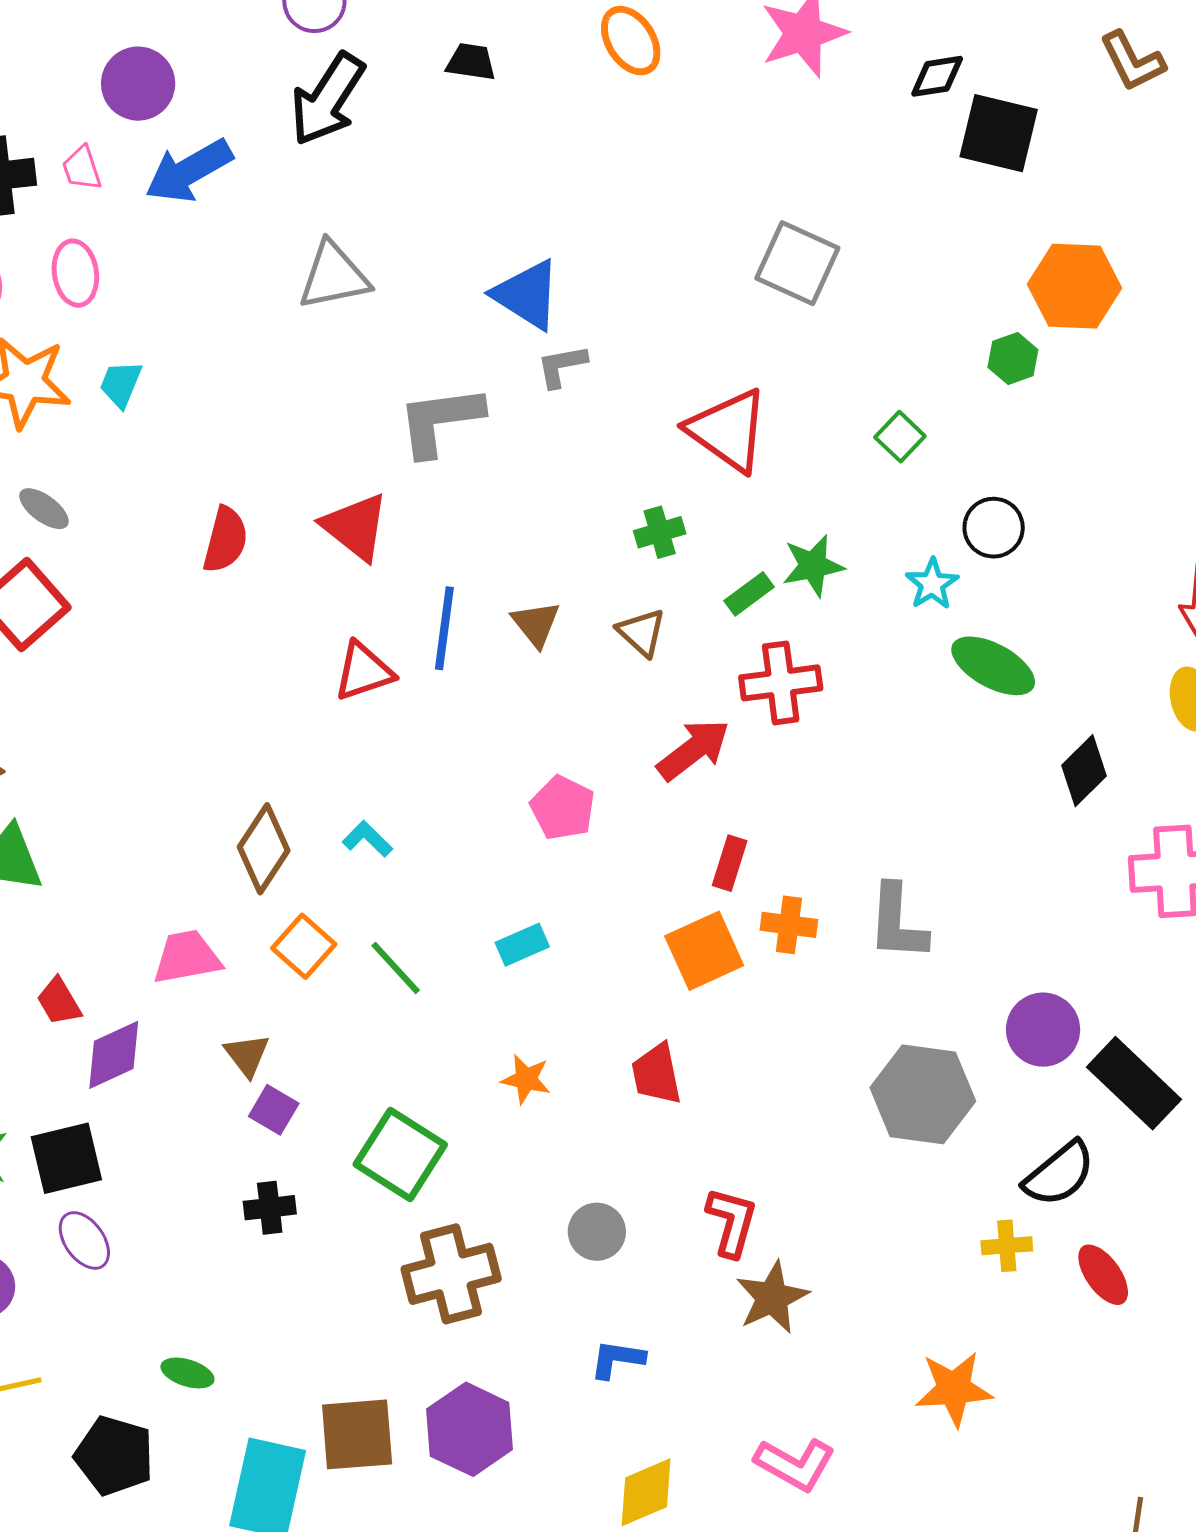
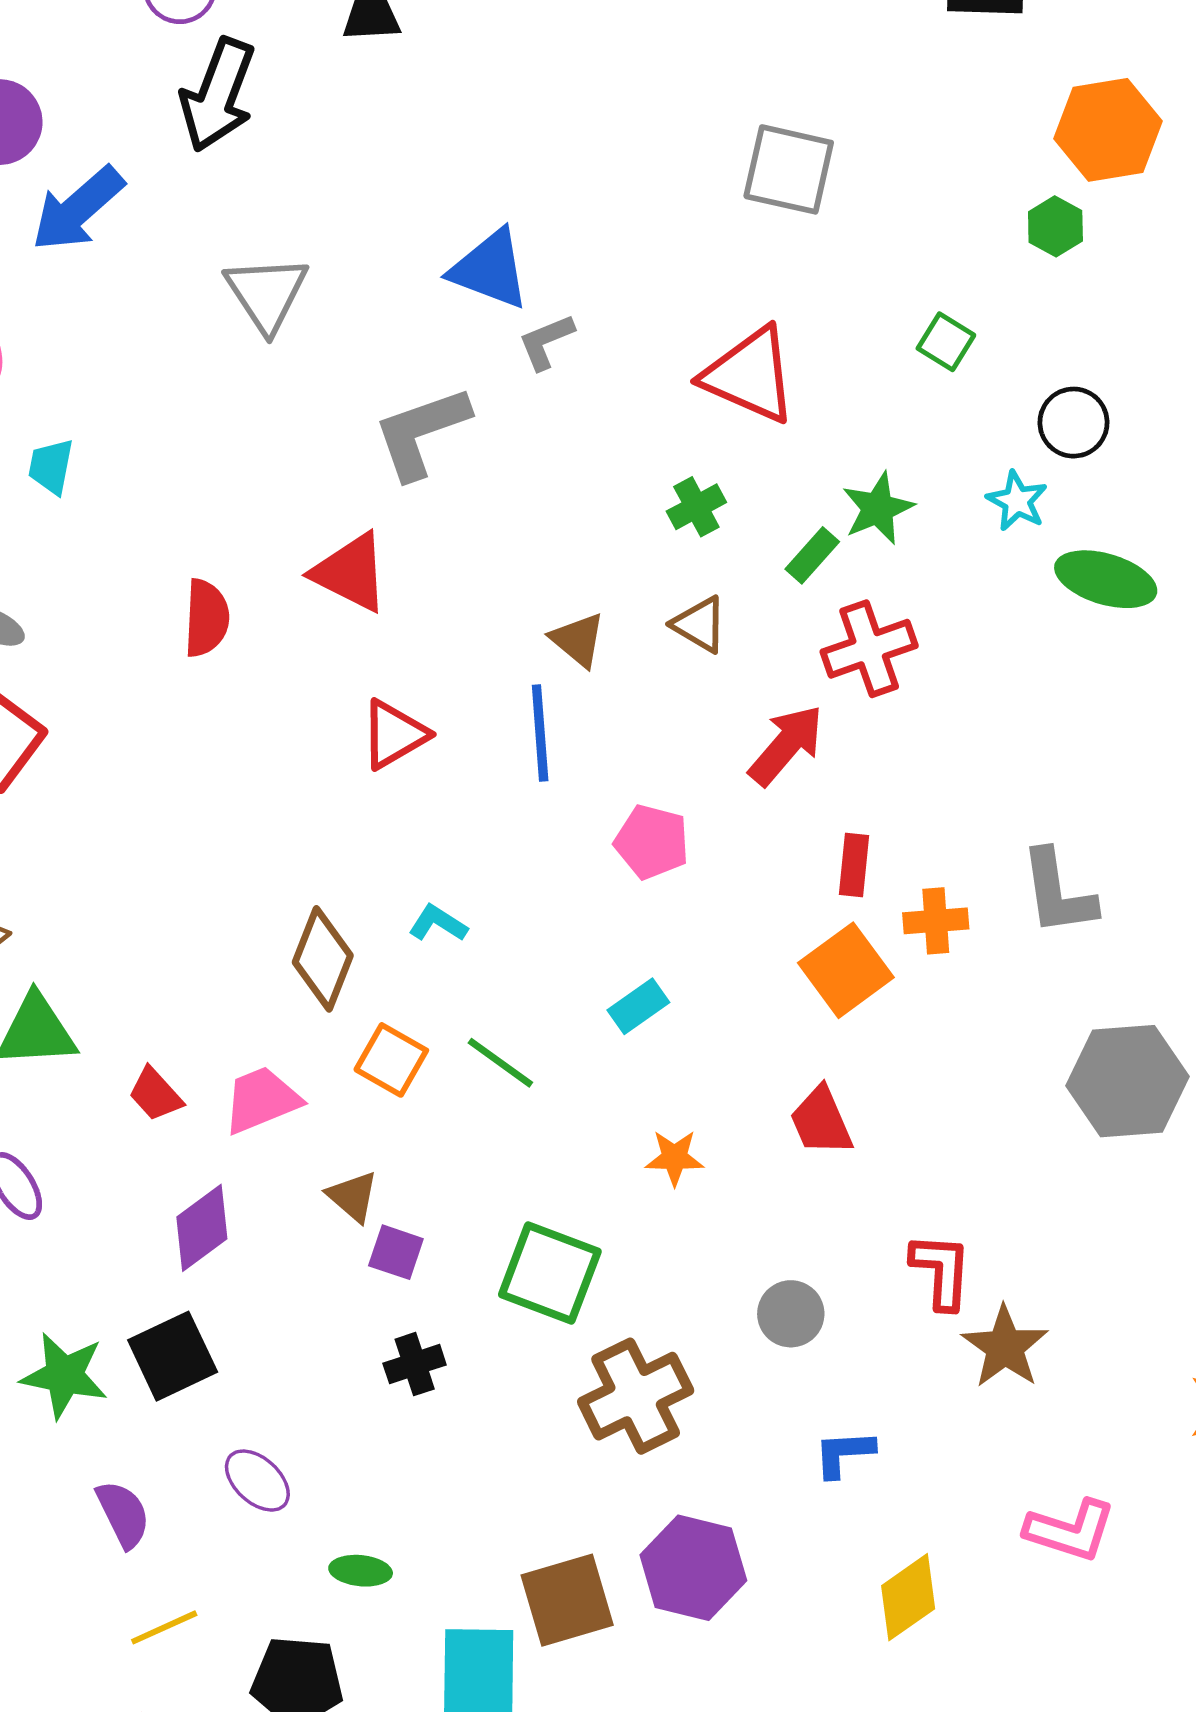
gray triangle: (334, 276) -> (267, 294), turned -40
blue line: (444, 628) -> (540, 733), moved
red trapezoid: (59, 1001) -> (155, 1094), moved
purple ellipse: (84, 1240) -> (257, 1481), moved

